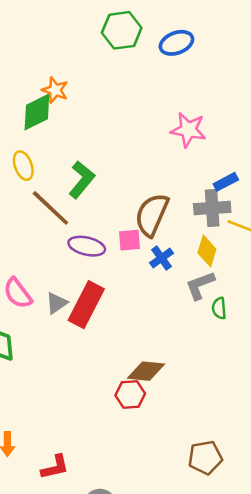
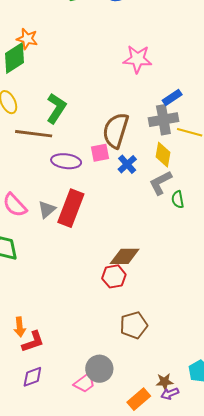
brown line: (50, 208) -> (34, 134), turned -30
brown pentagon: (205, 457) -> (134, 325), moved
red L-shape: (55, 467) -> (33, 342), moved

